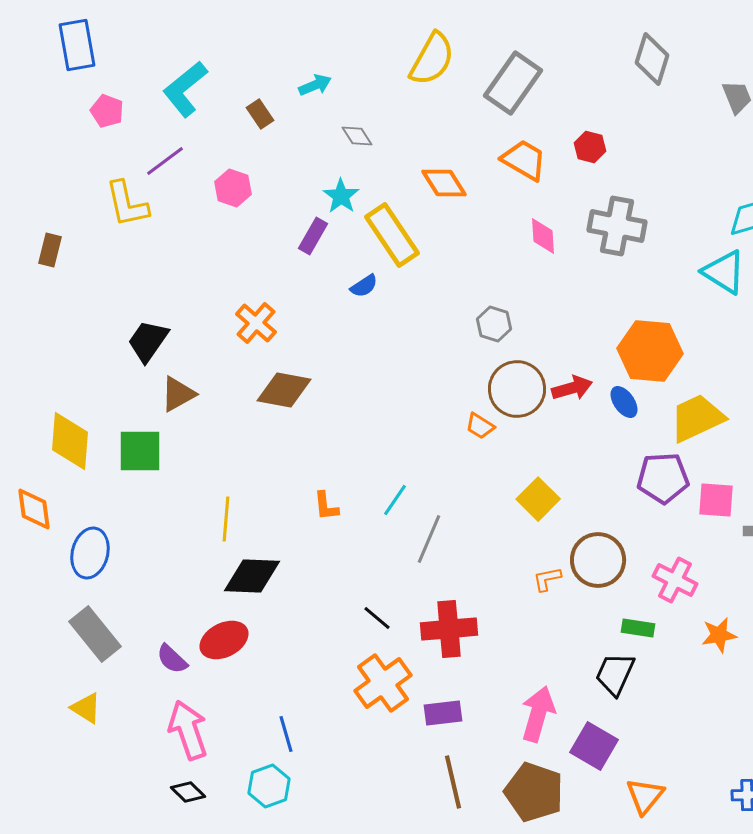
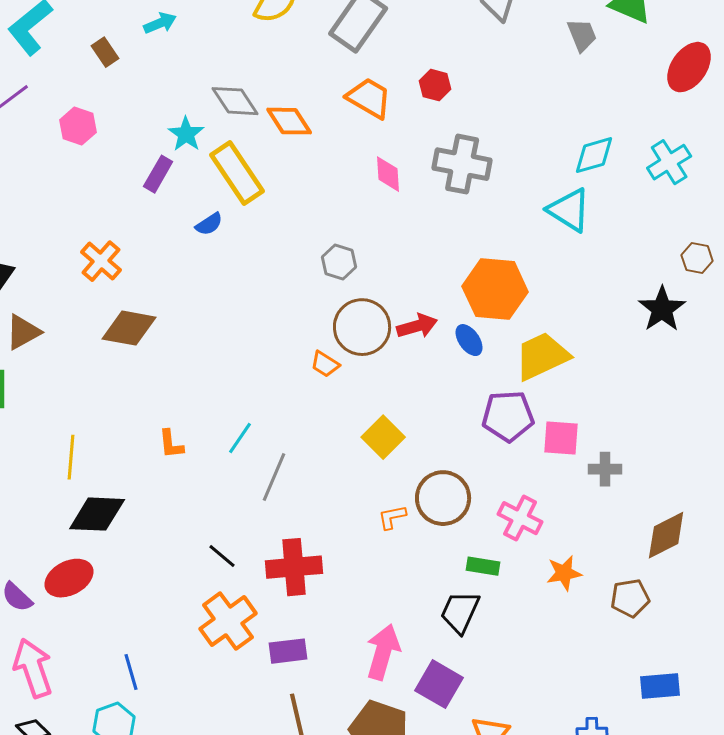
gray diamond: (357, 136) -> (235, 101), moved, size x1.5

